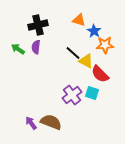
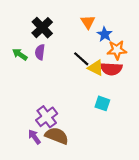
orange triangle: (79, 20) -> (88, 22), turned 40
black cross: (38, 25) -> (42, 28), turned -30
red semicircle: (100, 74) -> (111, 69), moved, turned -42
purple cross: (72, 95) -> (47, 117), moved

